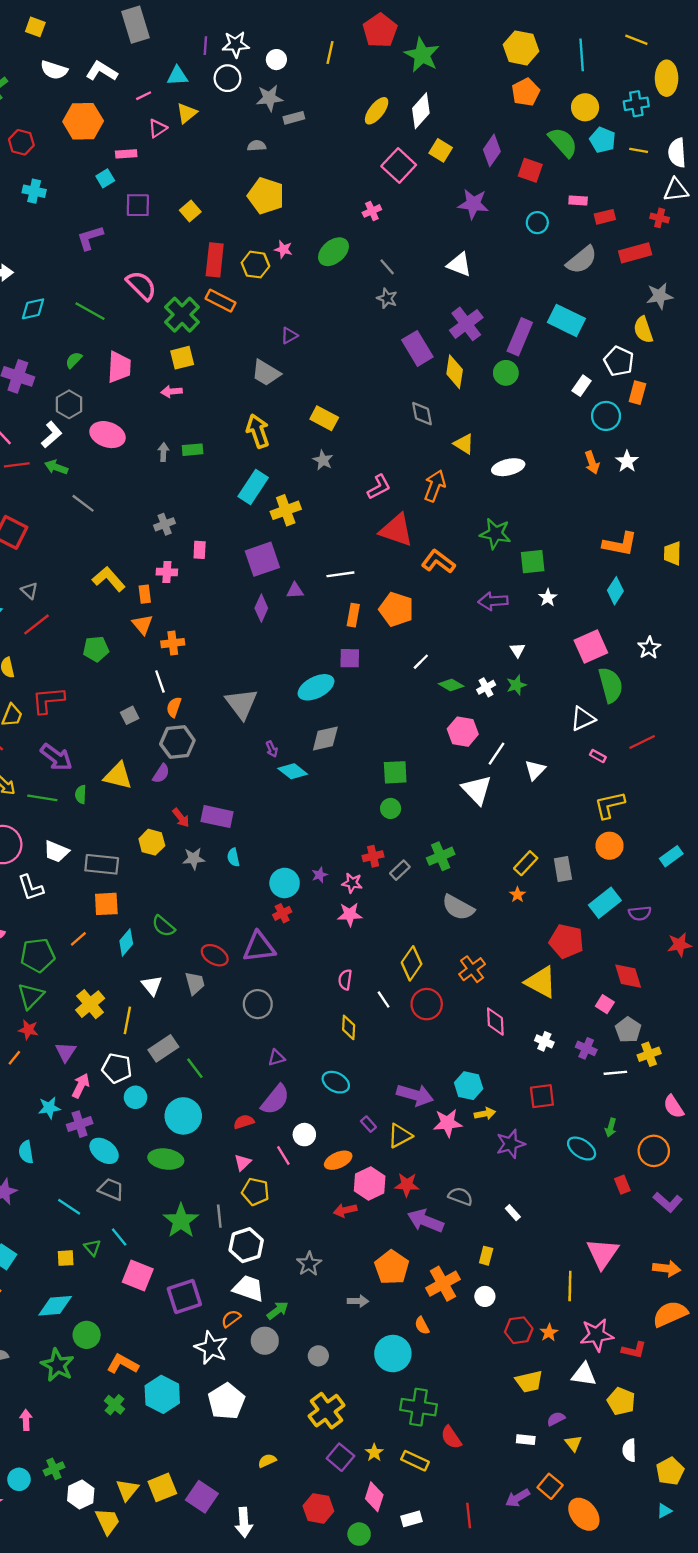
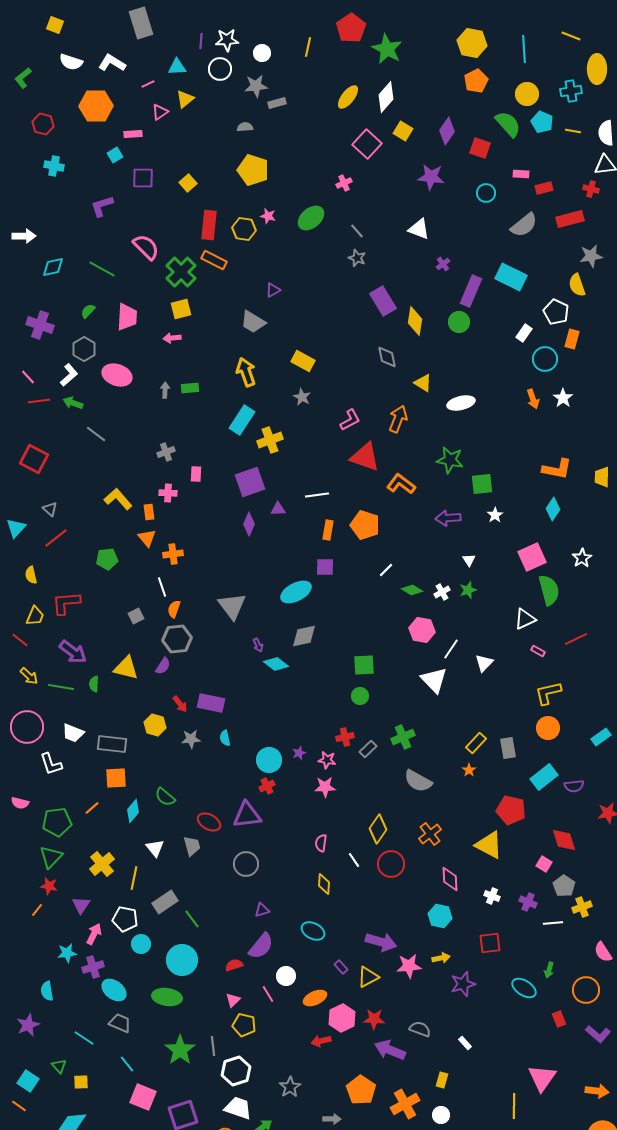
purple cross: (466, 324) -> (443, 264), moved, size x0.5
cyan hexagon: (469, 1086) -> (440, 916), moved
green triangle: (92, 1248) -> (59, 1066), moved

